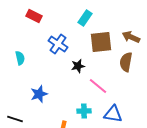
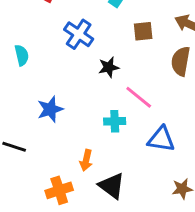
brown square: (101, 42) -> (143, 31), size x0.6
cyan cross: (84, 111) -> (115, 121), moved

